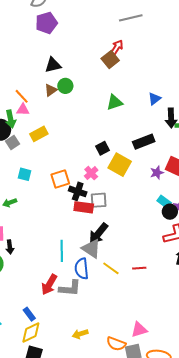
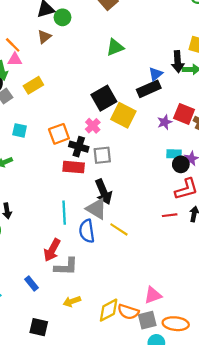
green circle: (65, 86) -> (63, 17), moved
blue triangle: (154, 99) -> (156, 74), moved
black square: (103, 148) -> (104, 98), size x1.6
cyan rectangle: (164, 202) -> (174, 154), turned -32
red rectangle: (84, 207) -> (74, 167), moved
black arrow: (98, 233) -> (103, 192), turned -60
red line: (139, 268) -> (170, 215), moved
gray L-shape: (70, 288) -> (66, 267), moved
yellow diamond: (31, 333) -> (109, 310), moved
yellow arrow: (80, 334) -> (72, 301), moved

